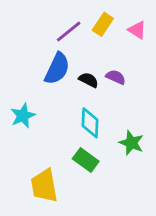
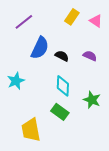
purple line: (69, 31) -> (24, 22), moved
purple semicircle: (116, 77) -> (90, 56), moved

